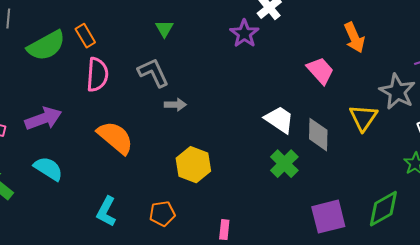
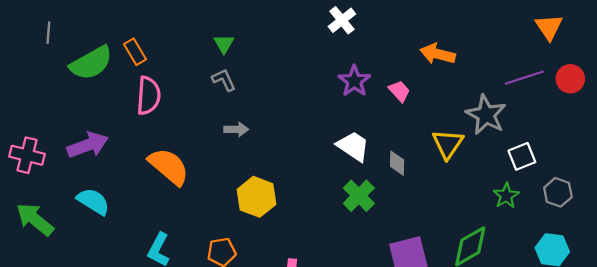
purple star: (244, 34) -> (354, 81), moved
orange arrow: (354, 38) -> (438, 54), turned 128
pink trapezoid: (320, 71) -> (399, 91), size x0.7
gray L-shape: (153, 73) -> (224, 80), moved, size x0.7
gray diamond: (318, 135) -> (397, 163), size x0.7

